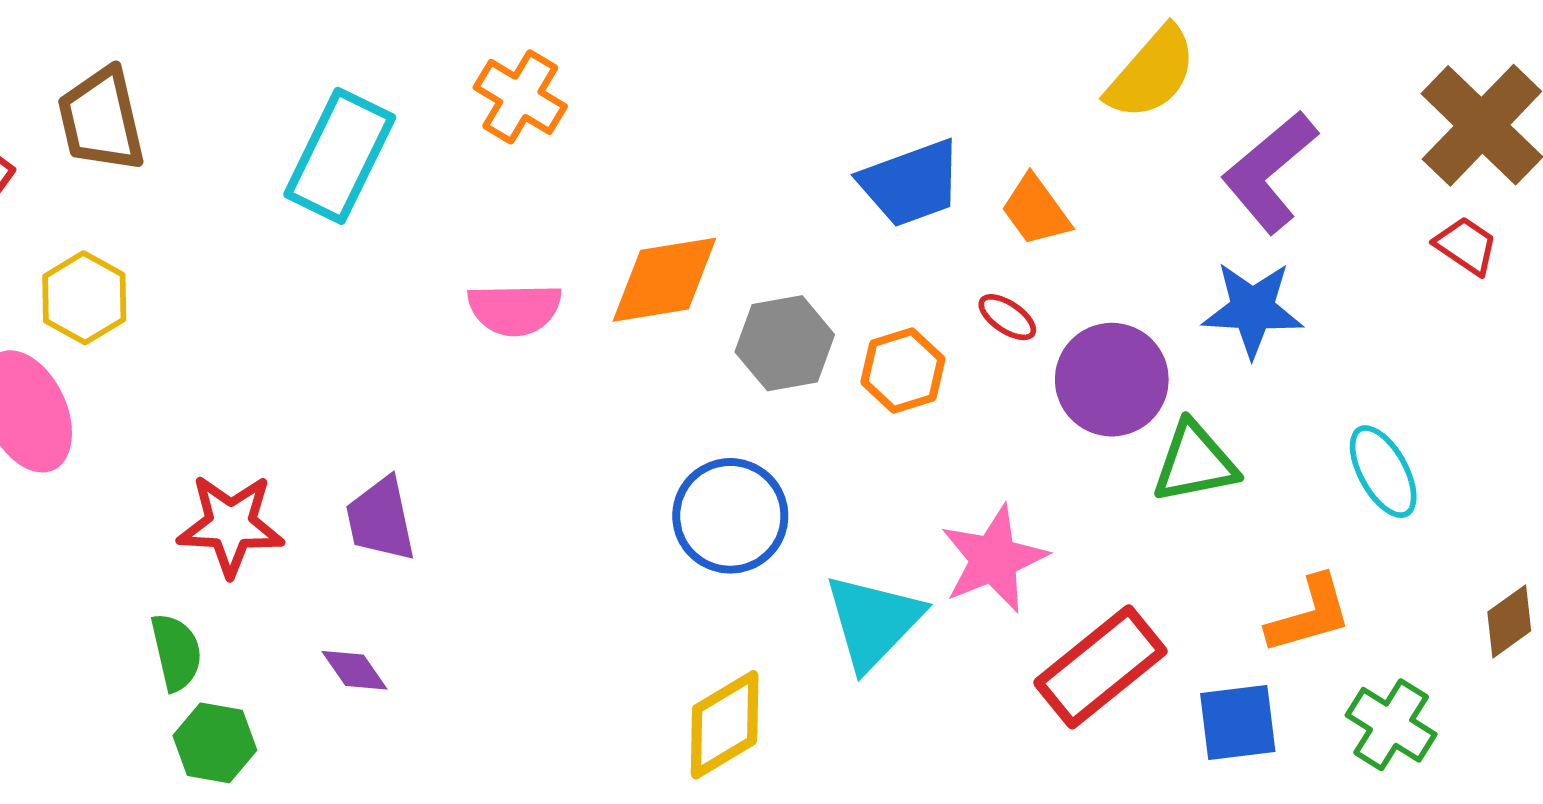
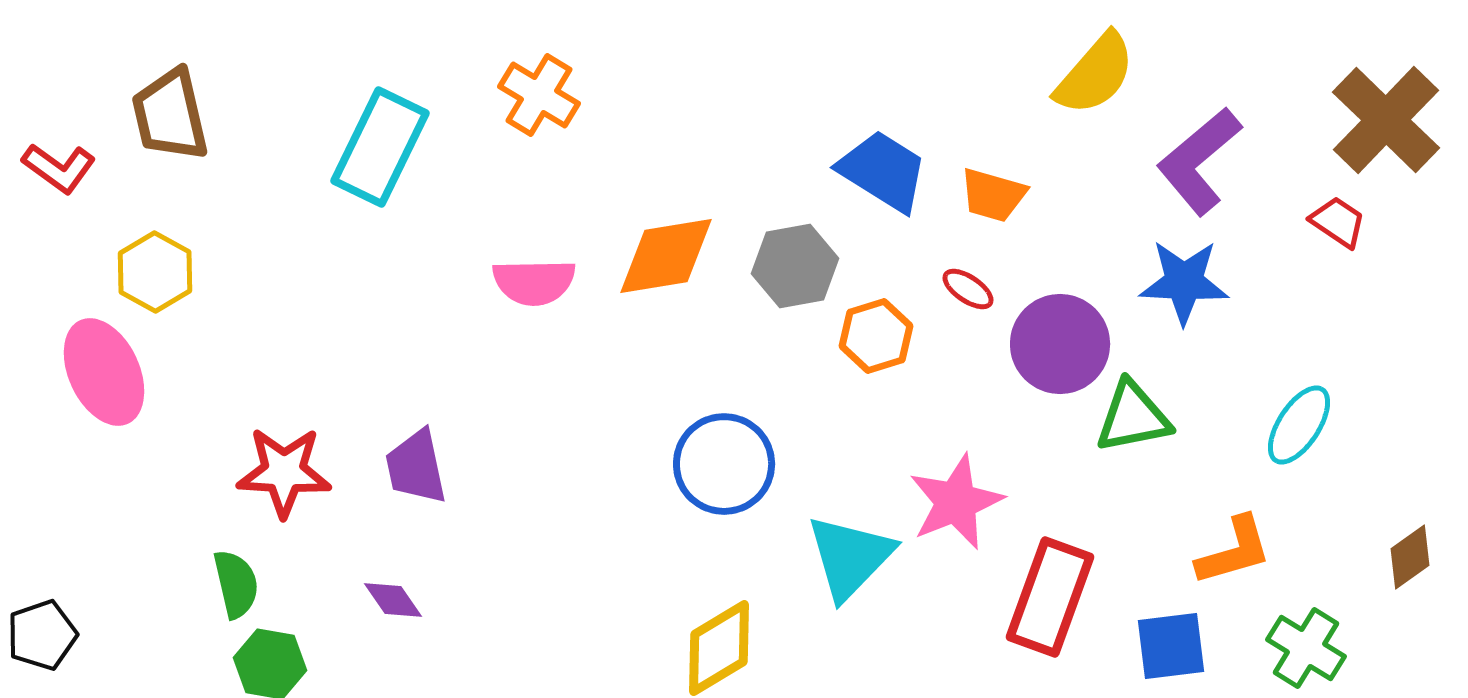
blue trapezoid: (911, 183) -> (883, 171), turned -128
orange trapezoid: (1036, 210) -> (993, 195), turned -38
red trapezoid: (1466, 246) -> (1338, 222), moved
gray hexagon: (785, 343) -> (795, 266), moved
cyan ellipse: (1383, 472) -> (1299, 425), turned 62
red rectangle: (1100, 667) -> (1050, 597), turned -31

